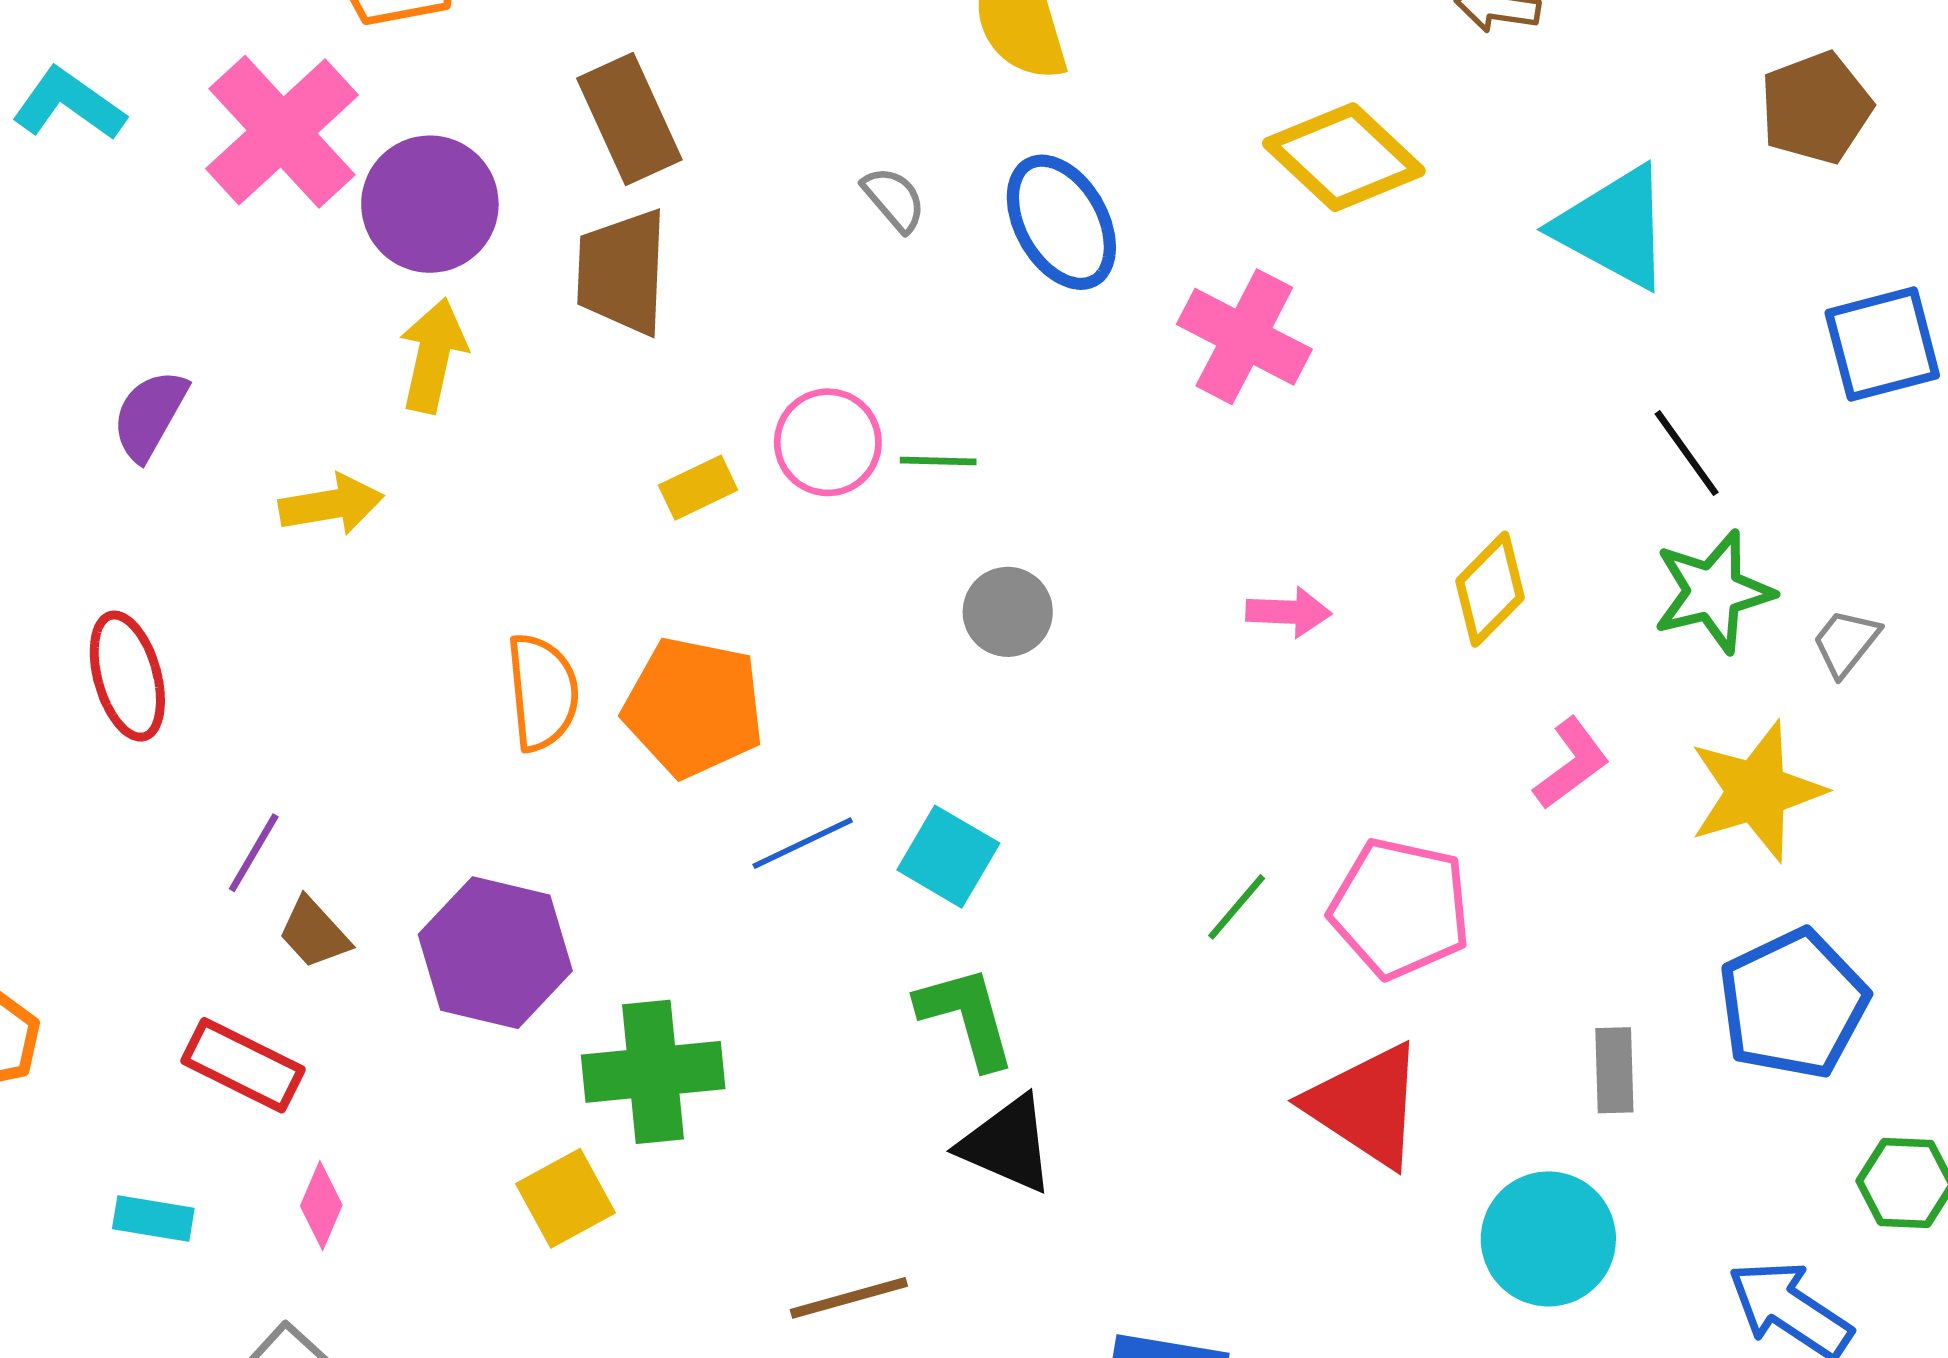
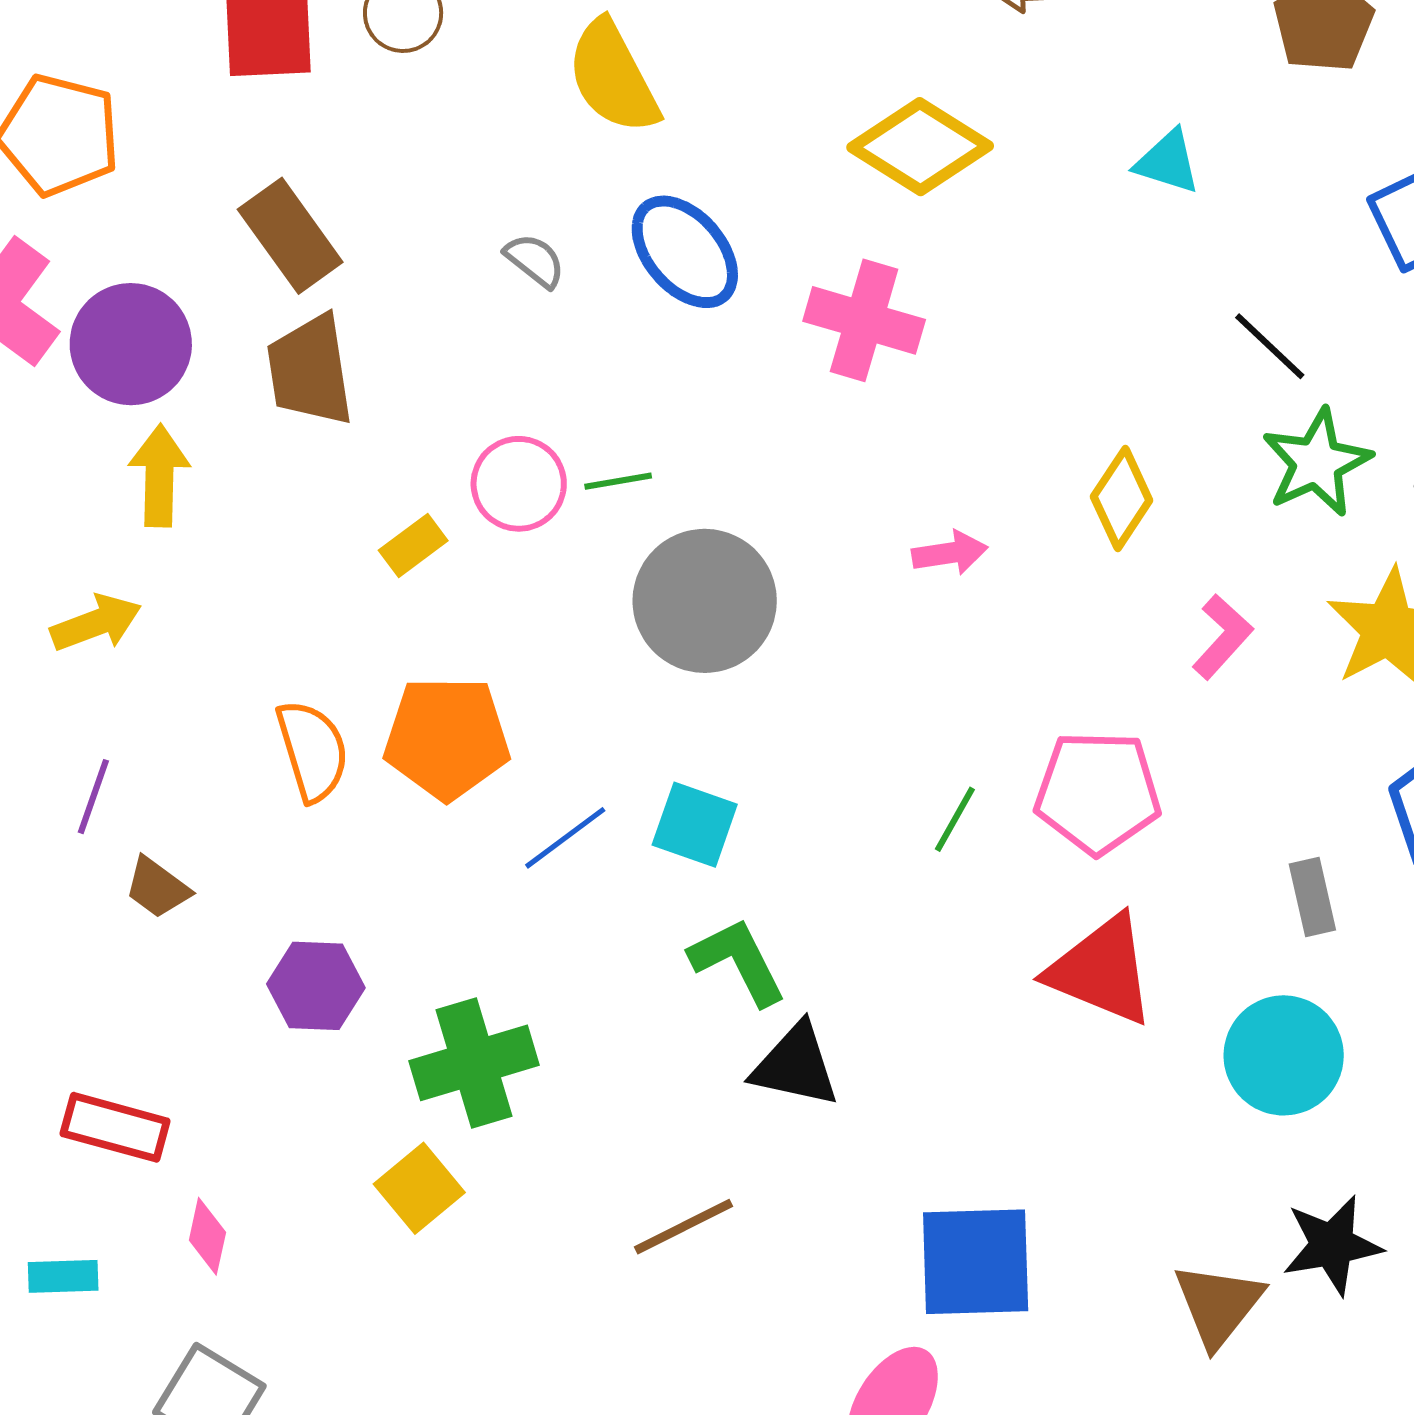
cyan triangle: (1614, 228) -> (1168, 162), size x0.6
gray circle: (1008, 612) -> (705, 601), size x1.8
purple line: (254, 853) -> (93, 797), moved
brown trapezoid: (314, 933) -> (157, 888), moved
purple hexagon: (495, 953) -> (316, 986), size x0.7

